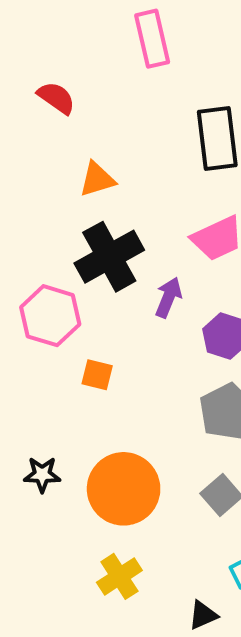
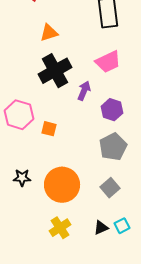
pink hexagon: (50, 316) -> (19, 115), moved
black triangle: (203, 615) -> (101, 228), moved

